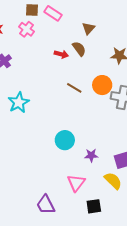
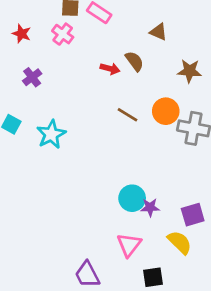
brown triangle: (89, 28) -> (158, 32), moved, turned -48
cyan circle: (65, 140) -> (132, 198), moved

